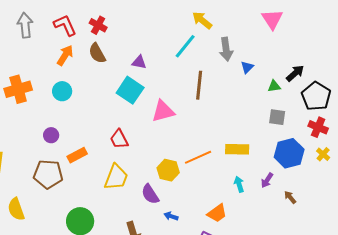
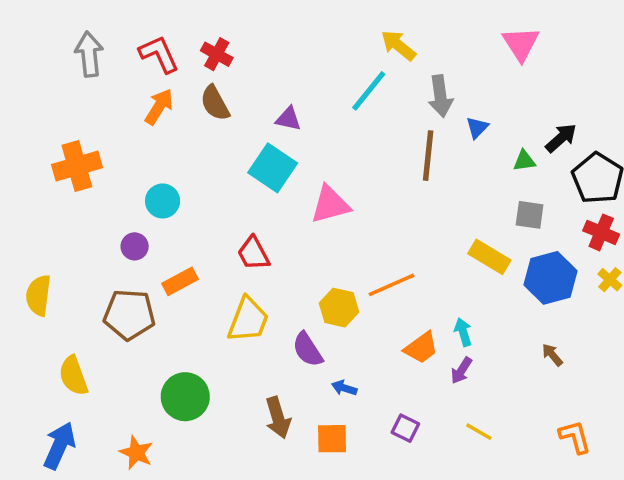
brown line: (199, 85) -> (428, 156), moved
cyan circle: (62, 91) -> (163, 201), moved
yellow rectangle: (237, 149) -> (489, 257), moved, turned 30
purple arrow: (267, 180) -> (461, 370), moved
orange trapezoid: (217, 213) -> (421, 348), moved

